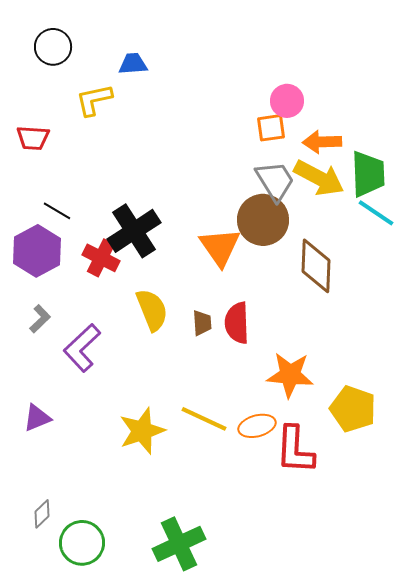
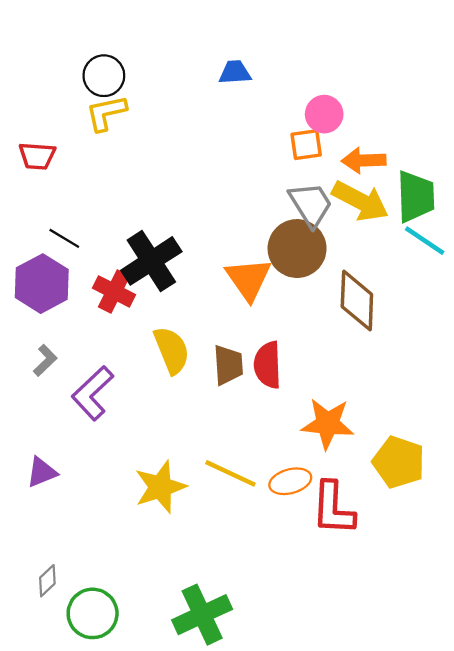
black circle: (53, 47) -> (104, 76), moved
blue trapezoid: (133, 64) -> (235, 72), moved
brown trapezoid: (202, 323) -> (228, 365), size x1.4

